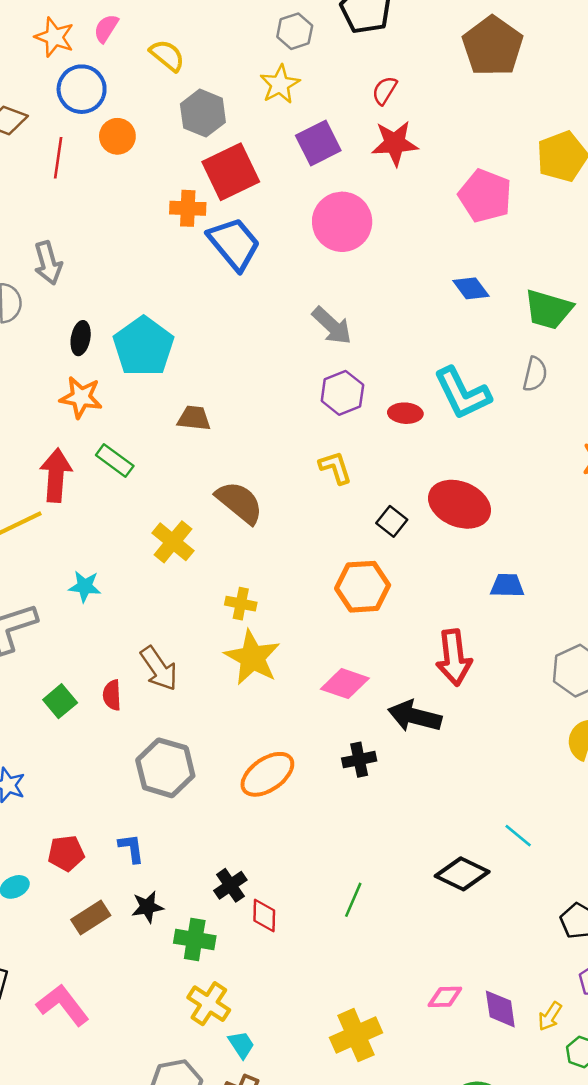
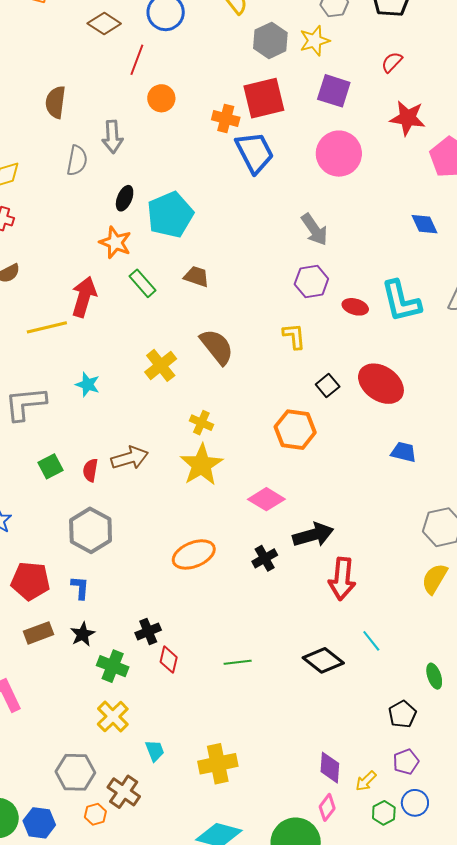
gray hexagon: (203, 113) -> (270, 40), moved
orange circle: (117, 136) -> (161, 98), moved
purple square: (318, 143) -> (334, 91), turned 32
red star: (395, 143) -> (408, 118), moved
green rectangle: (115, 460) -> (143, 283), moved
red arrow: (454, 658) -> (342, 579), moved
brown arrow: (159, 669) -> (130, 458), turned -84
black arrow: (415, 716) -> (313, 535), turned 138
black cross: (359, 760) -> (265, 558), turned -30
gray hexagon: (165, 768) -> (91, 530), moved
red pentagon: (66, 853) -> (30, 581), size x1.4
green line: (353, 900) -> (238, 662), turned 48
black star: (147, 907) -> (83, 634), turned -30
pink diamond: (445, 997) -> (327, 807), moved, turned -64
cyan trapezoid: (241, 1045) -> (155, 751), moved

